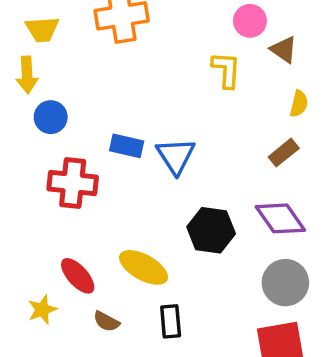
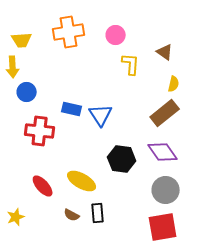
pink circle: (250, 21) -> (116, 35), moved
brown rectangle: (284, 153) -> (165, 113), size x1.6
yellow star: (42, 310) -> (16, 217), moved
brown semicircle: (106, 321) -> (72, 215), moved

